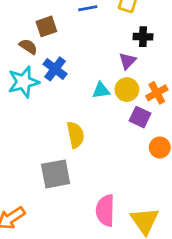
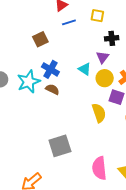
brown semicircle: (28, 47) -> (52, 89), moved
cyan triangle: (101, 90) -> (85, 69), moved, turned 48
yellow semicircle: (75, 135) -> (99, 113), moved

